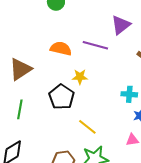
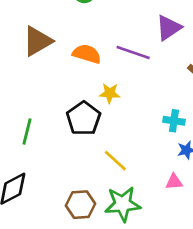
brown triangle: (20, 69) -> (37, 41), moved

